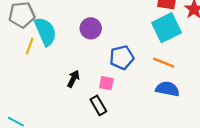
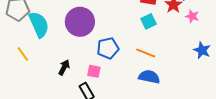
purple circle: (91, 28) -> (80, 22), size x1.5
cyan square: (167, 28) -> (149, 21), size x0.6
yellow line: (30, 46) -> (23, 54), moved, turned -56

